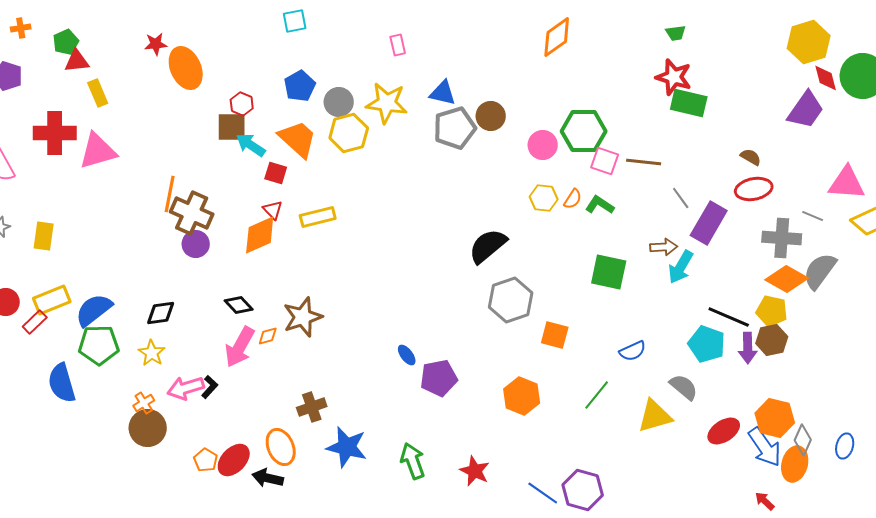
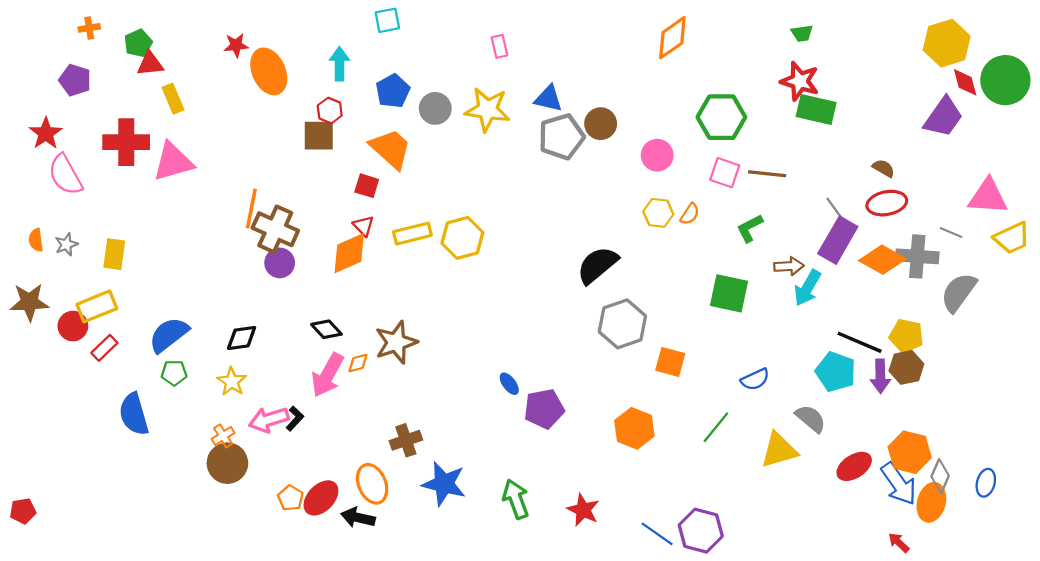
green hexagon: (584, 131) -> (721, 117), moved
yellow hexagon: (349, 133) -> (462, 238), moved
cyan arrow: (251, 145) -> (339, 64), moved, turned 56
gray line: (681, 198) -> (835, 209), moved
green L-shape: (600, 205) -> (750, 228), moved, turned -60
orange diamond: (787, 279) -> (882, 260), moved
yellow rectangle: (52, 300) -> (97, 306), moved
green pentagon: (99, 345) -> (174, 373), size x0.6

